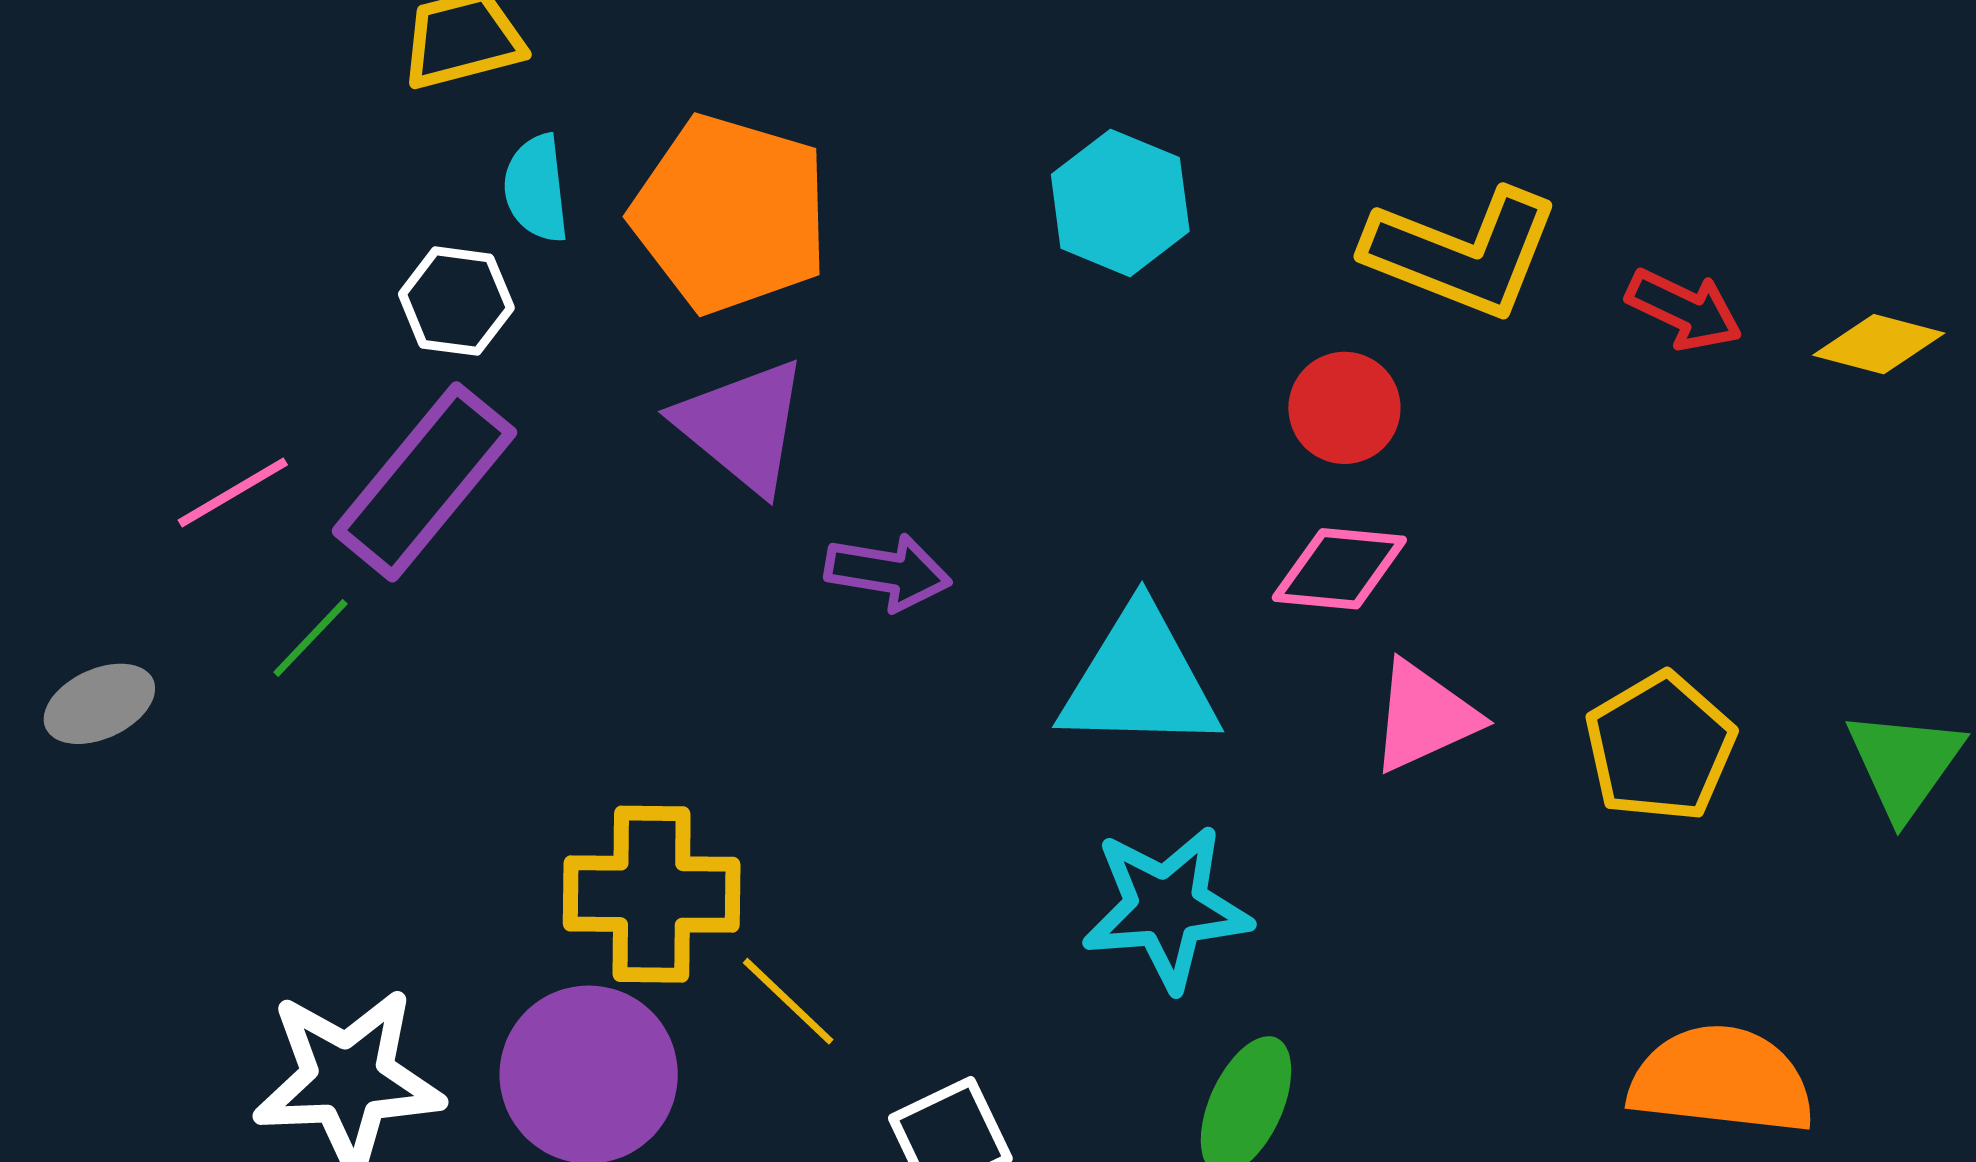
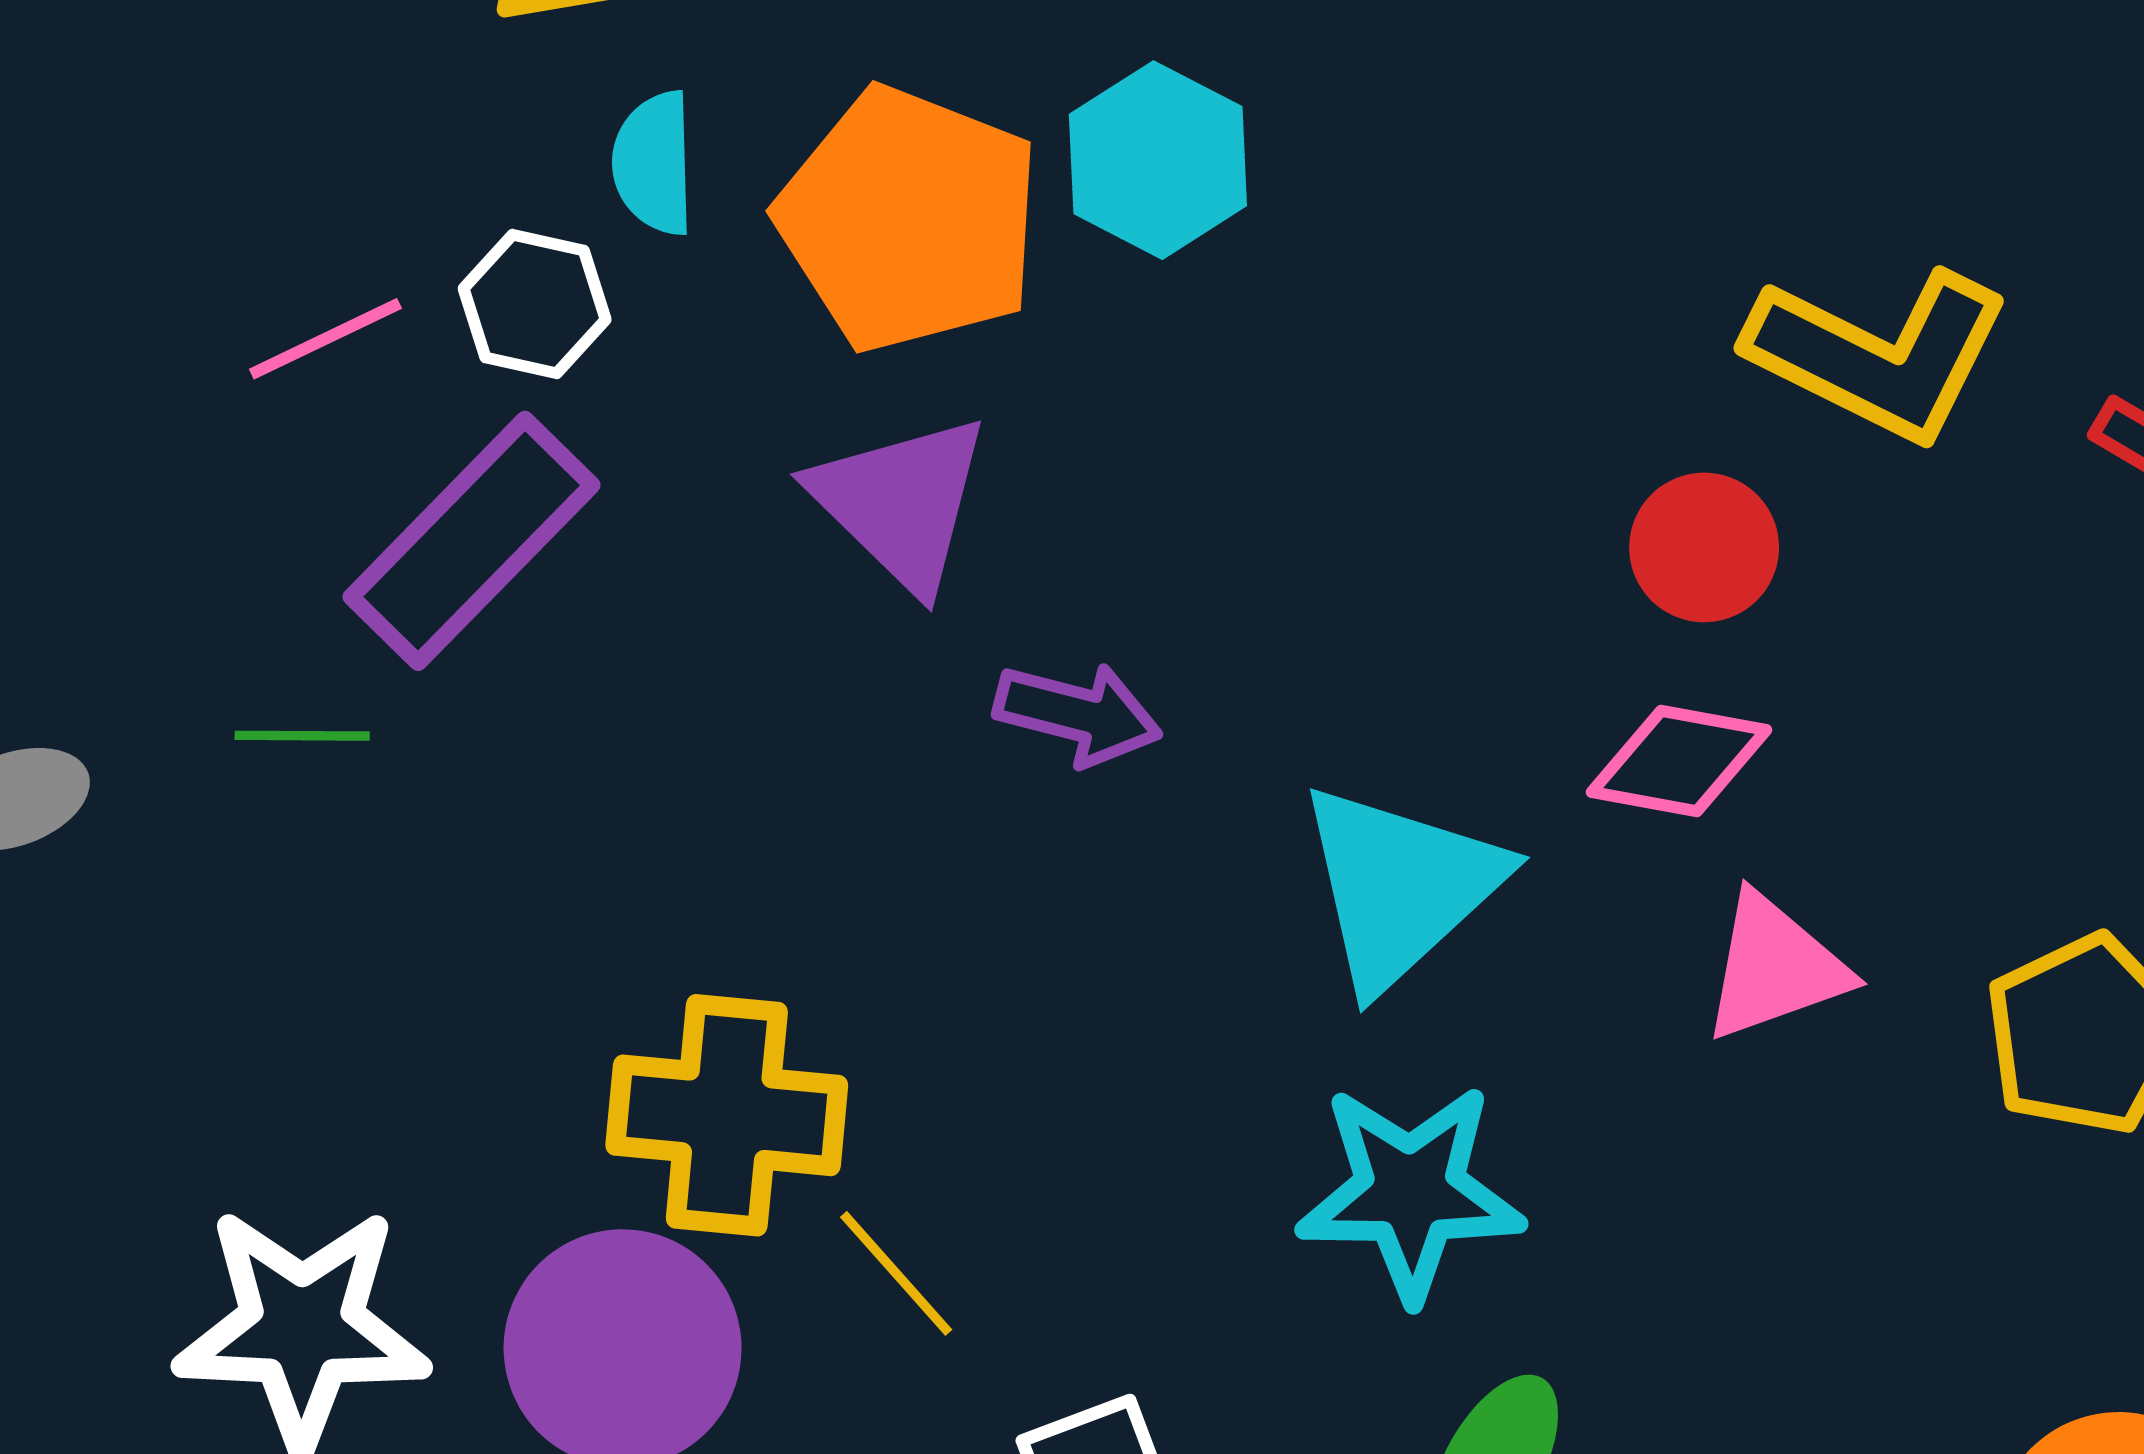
cyan hexagon: (1120, 203) -> (1158, 160), moved
pink line: (233, 492) -> (325, 339), moved
green line: (310, 638) -> (302, 736), turned 42
cyan triangle: (1139, 680) -> (1400, 886), turned -49

